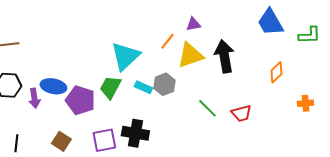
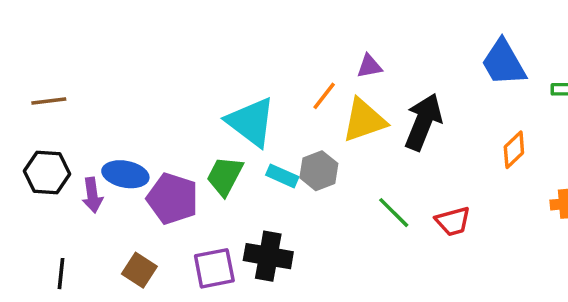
cyan triangle: (125, 56) -> (251, 122), turned -40
black arrow: (224, 56) -> (423, 122), turned 32

